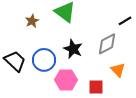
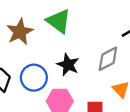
brown star: (32, 21) -> (20, 32), size x1.6

